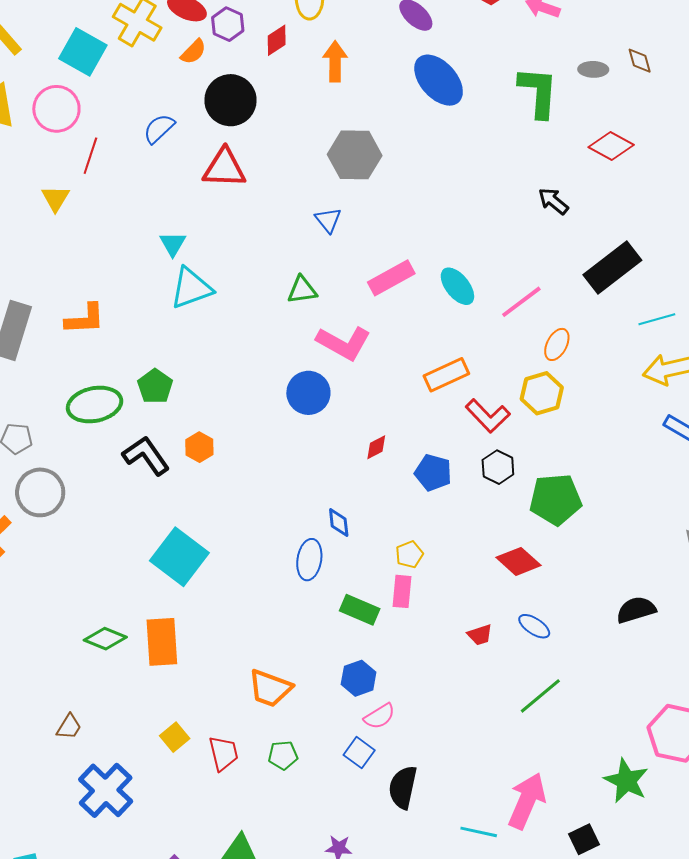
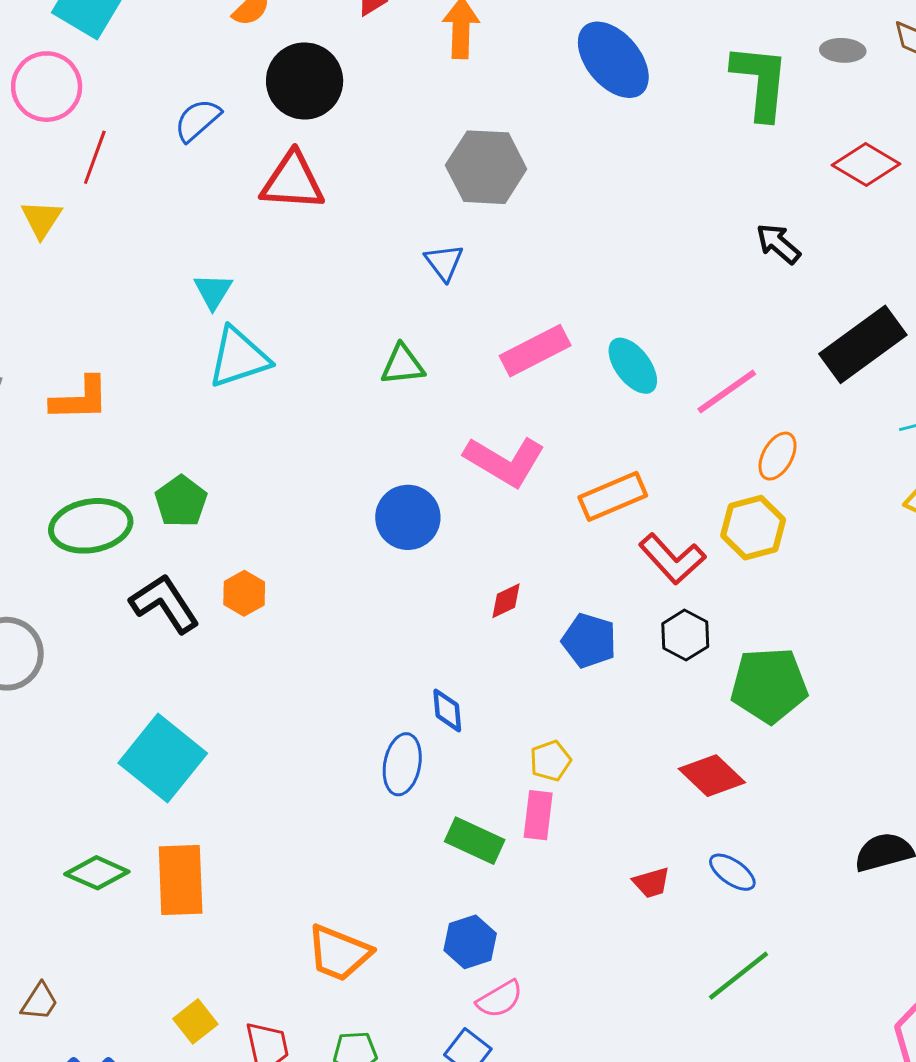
pink L-shape: (344, 343) -> (505, 461), moved
cyan square: (179, 557) -> (163, 758), moved

